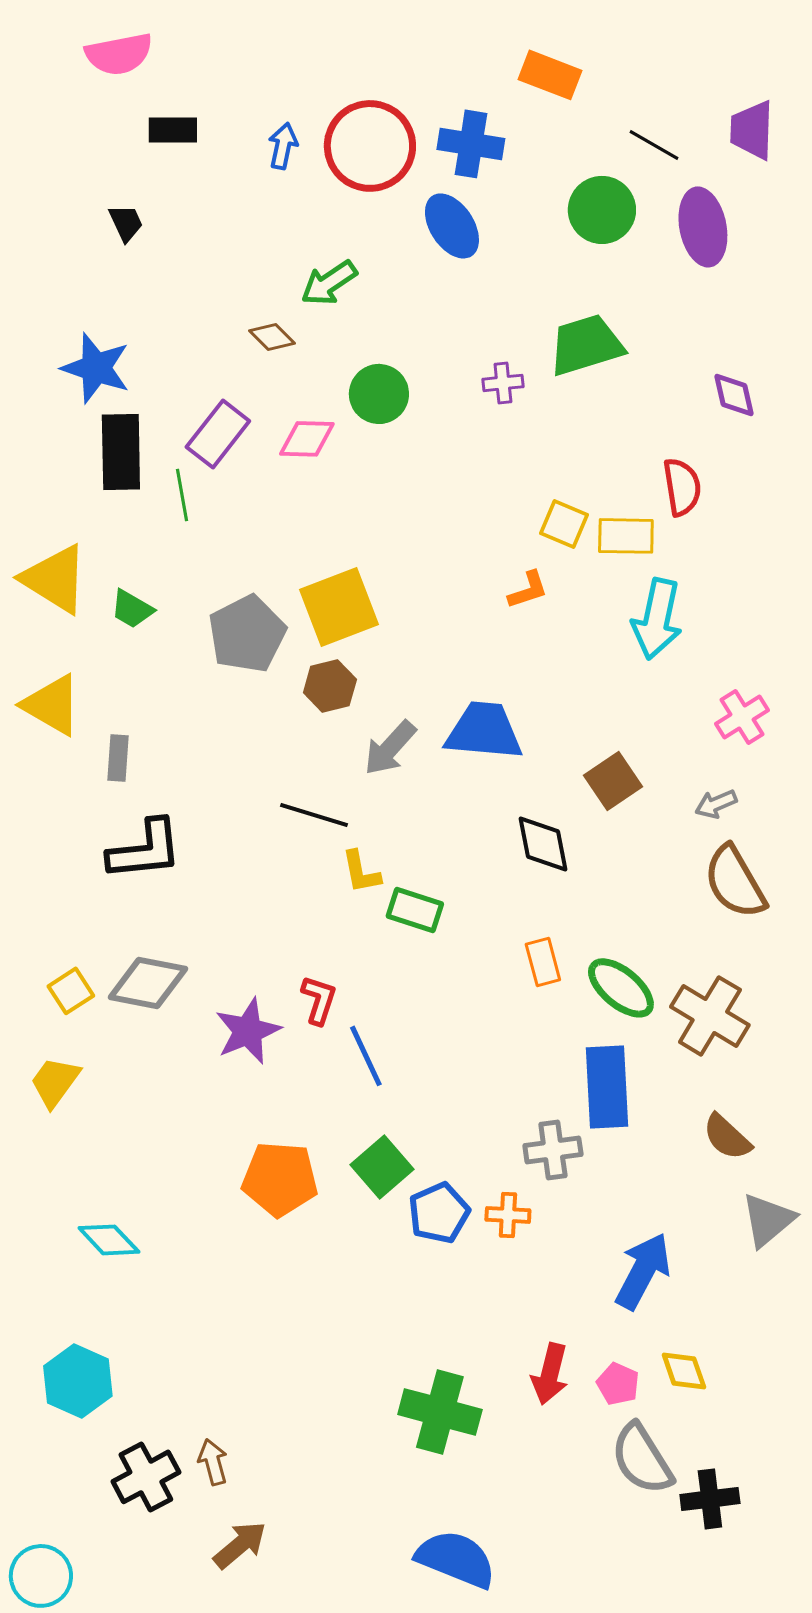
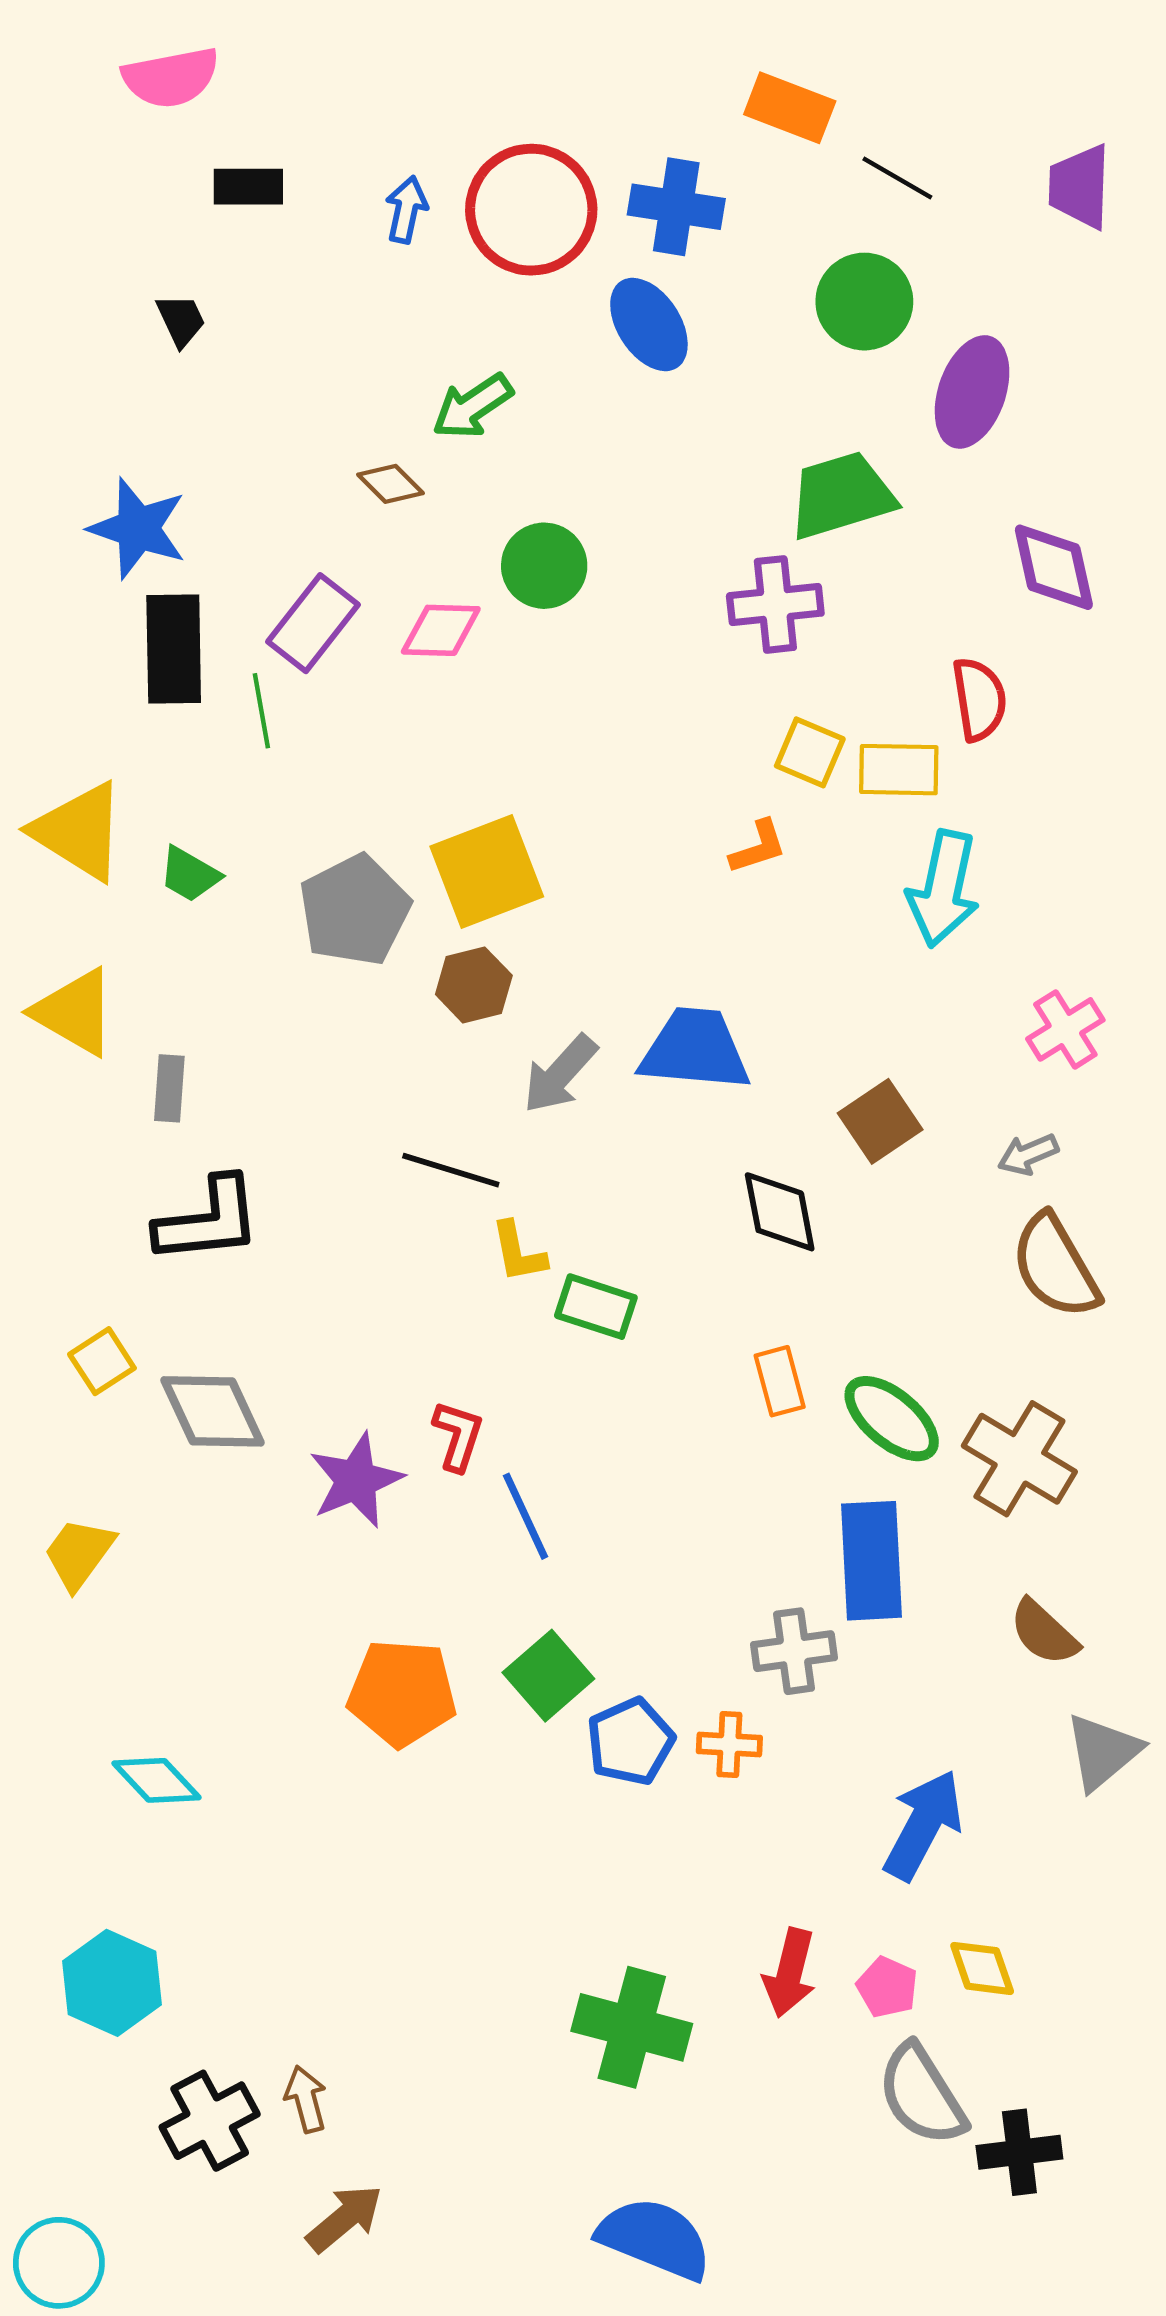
black line: (654, 145) -> (897, 178), moved
purple ellipse: (703, 227) -> (972, 392), moved, turned 30
purple cross: (503, 383) -> (775, 604), moved, size x1.6
purple diamond: (734, 395) -> (1054, 567), size x1.4
gray diamond: (148, 983) -> (212, 1411), turned 54
yellow square: (71, 991) -> (102, 1361), moved

